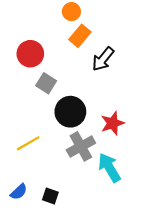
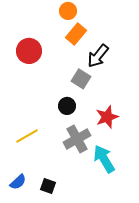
gray square: (46, 83) -> (81, 79), moved
black circle: (70, 112) -> (67, 106), size x0.6

